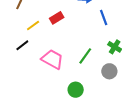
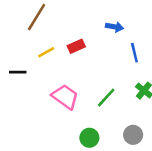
black line: (22, 45) -> (18, 72), moved, turned 32
gray circle: (109, 71) -> (133, 135), moved

